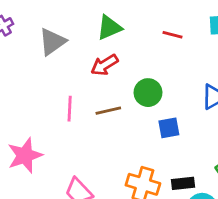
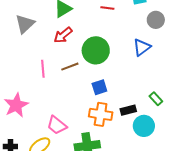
green circle: (148, 93) -> (96, 50), size x1.4
blue square: (169, 128) -> (99, 87), moved

